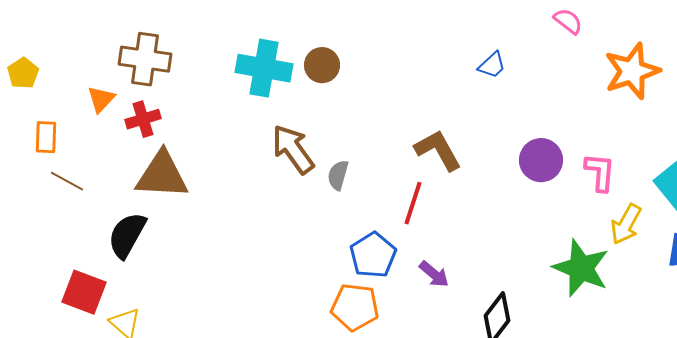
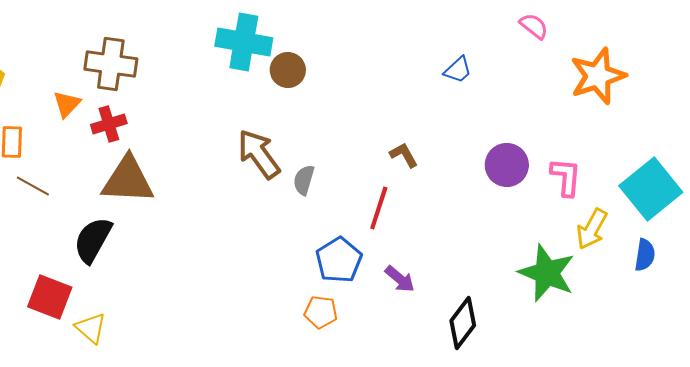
cyan cross: (264, 68) -> (244, 42), moved
brown L-shape: (438, 150) -> (404, 155), size x0.6
orange pentagon: (355, 307) -> (321, 312), size x0.7

